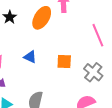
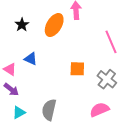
blue triangle: (30, 57) -> (31, 59), moved

